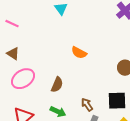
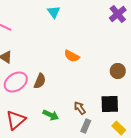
brown semicircle: (57, 85) -> (40, 81), moved

